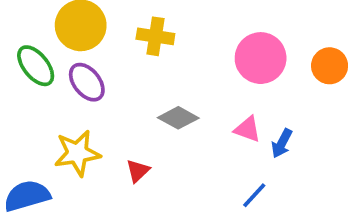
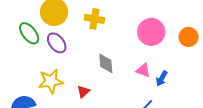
gray diamond: (178, 118) -> (106, 63), turned 55

